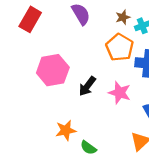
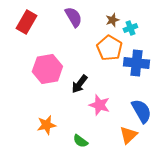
pink star: (120, 93) -> (99, 105), moved
orange star: (66, 130) -> (46, 125), moved

